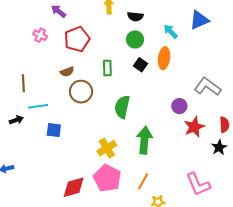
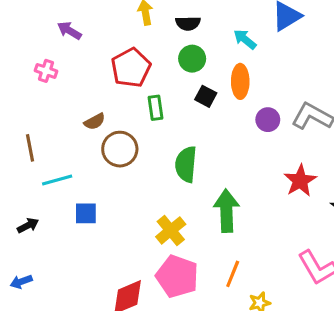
red pentagon: (77, 39) -> (131, 68), moved
purple circle: (179, 106) -> (268, 120), moved
black arrow: (16, 120) -> (28, 225), moved

